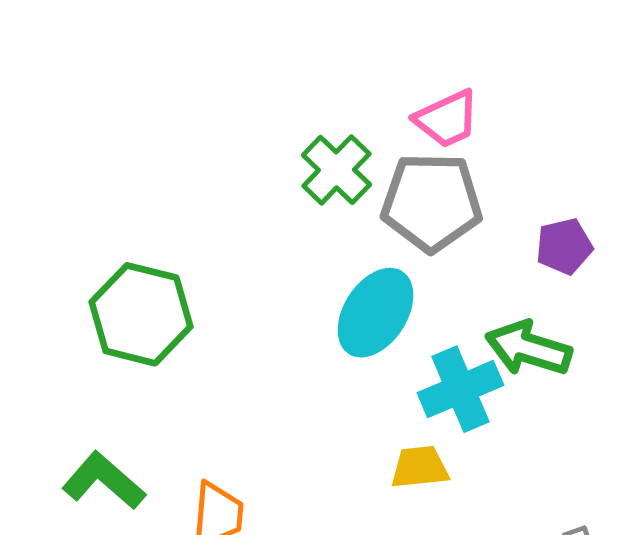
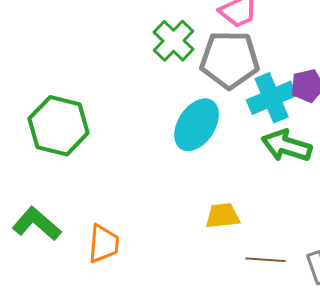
cyan cross: (460, 389) -> (272, 98), moved

